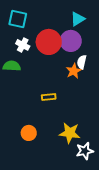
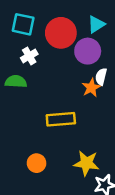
red circle: (49, 42) -> (61, 33), moved
white cross: (23, 45) -> (29, 56), turned 32
yellow rectangle: (49, 97) -> (61, 119), size x1.6

